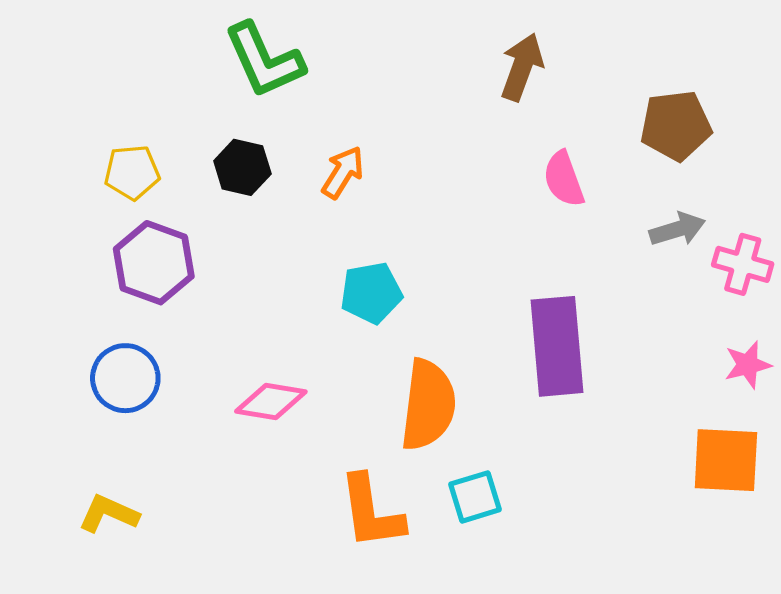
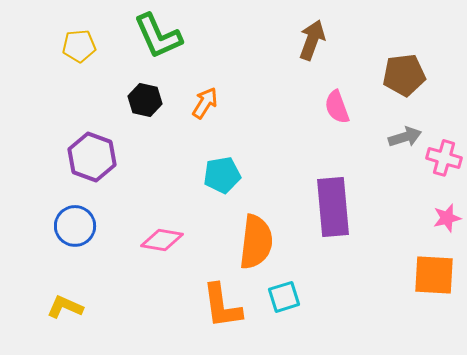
yellow pentagon: (132, 172) -> (79, 46), moved

